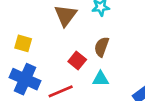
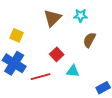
brown semicircle: (102, 47) -> (89, 40), moved

